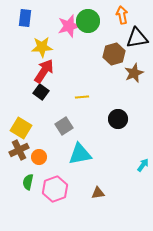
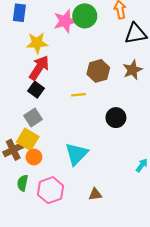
brown hexagon: (114, 54) -> (98, 71), moved
gray square: (64, 126) -> (33, 118), moved
yellow square: (21, 128) -> (28, 139), moved
cyan triangle: (80, 154) -> (76, 154), turned -35

